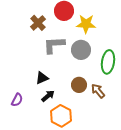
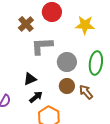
yellow star: (86, 24) -> (85, 25), moved
gray circle: (81, 50) -> (67, 62), moved

